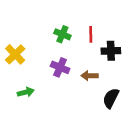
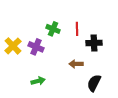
purple cross: (60, 67) -> (36, 47), moved
green arrow: (26, 92) -> (38, 81), moved

